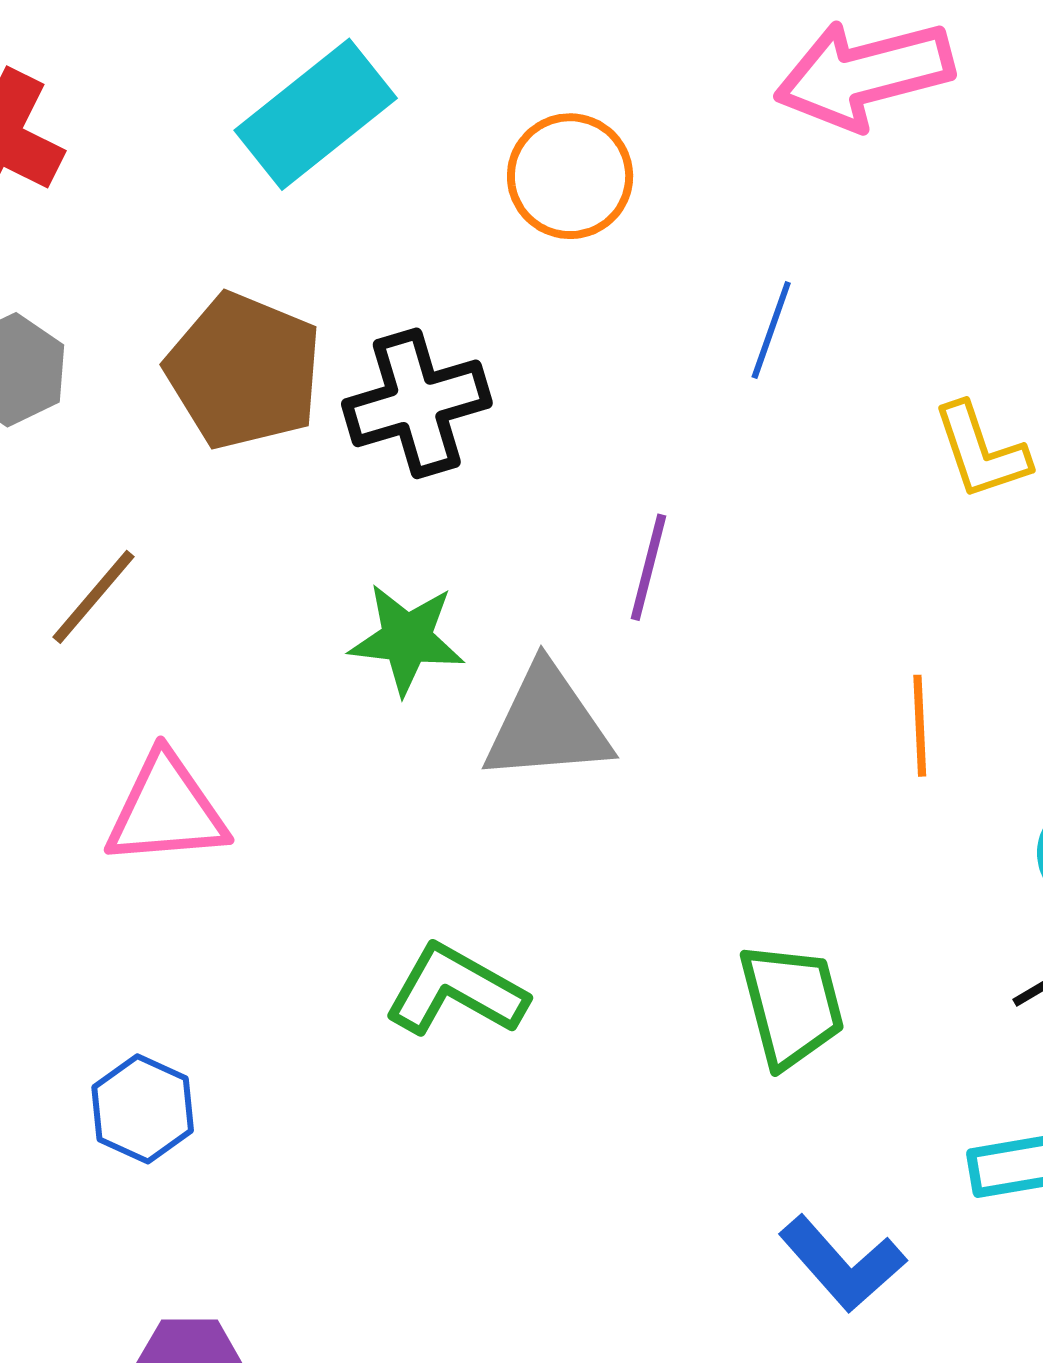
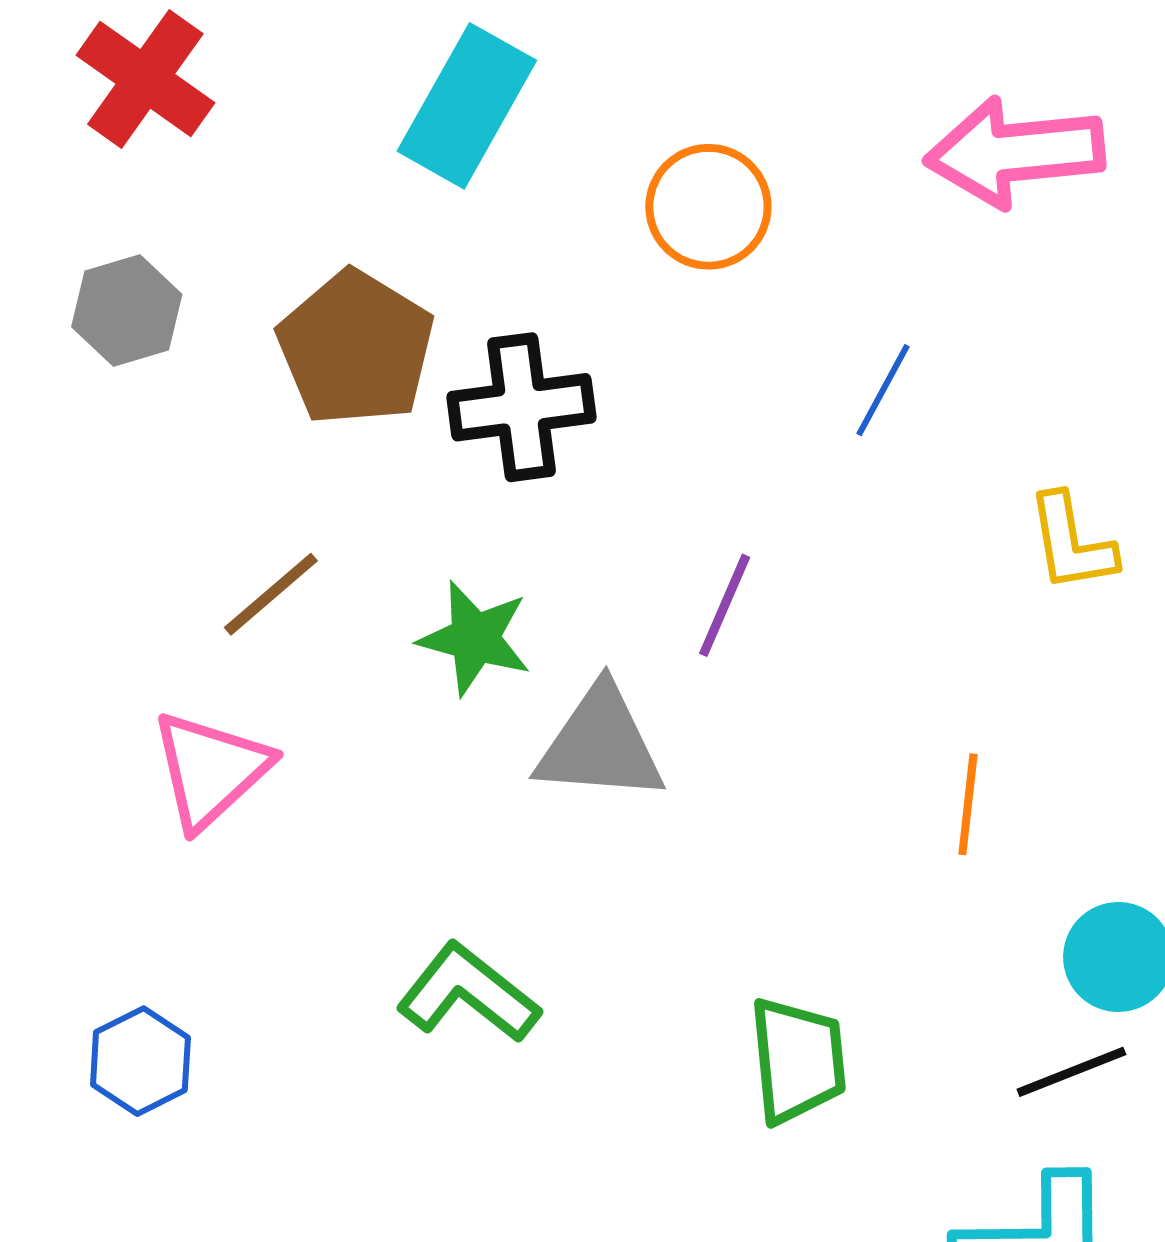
cyan rectangle: (316, 114) -> (467, 106), turned -31
brown line: (93, 597) -> (271, 594), moved
pink triangle: (166, 810) -> (211, 770), turned -47

